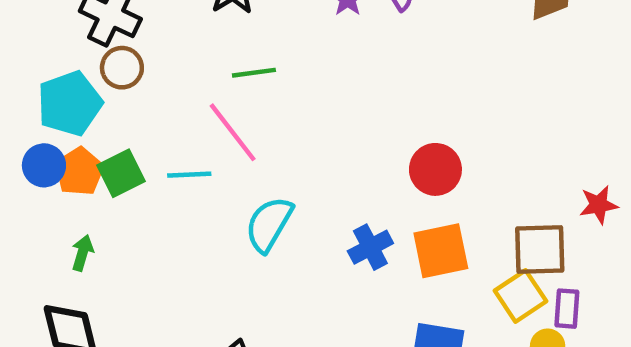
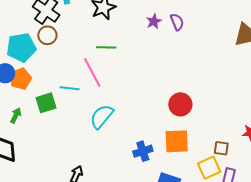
green square: (121, 173) -> (46, 103), moved
blue cross: (370, 247) -> (143, 151), moved
brown square: (540, 249) -> (221, 148), size x0.6

